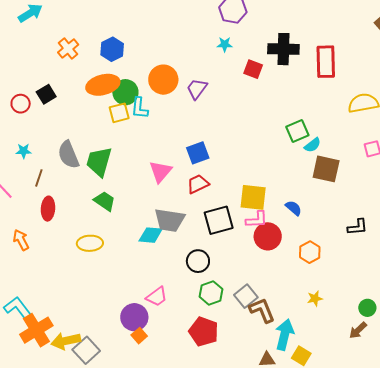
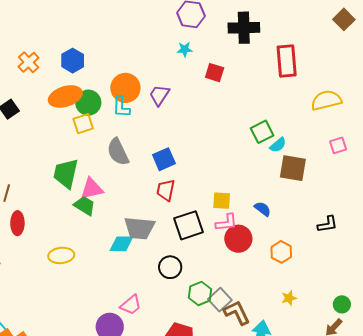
black cross: (283, 49) -> (244, 28), moved
cyan L-shape: (139, 108) -> (121, 107), moved
gray semicircle: (68, 155) -> (118, 152), moved
pink triangle: (161, 172) -> (92, 189), moved, turned 40
red trapezoid: (198, 184) -> (166, 190), turned -50
yellow square: (253, 197) -> (222, 201), size x0.7
green trapezoid: (105, 201) -> (85, 206), moved
green hexagon: (211, 293) -> (200, 293), moved

